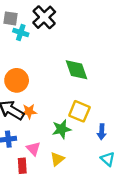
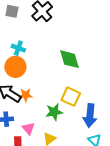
cyan cross: (21, 33) -> (18, 48), moved
blue arrow: (102, 132) -> (90, 116), size x1.6

